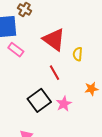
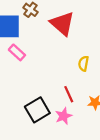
red triangle: (54, 39) -> (62, 24), moved
red line: (54, 73) -> (69, 94), moved

